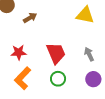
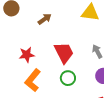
brown arrow: (30, 18) -> (45, 19), moved

